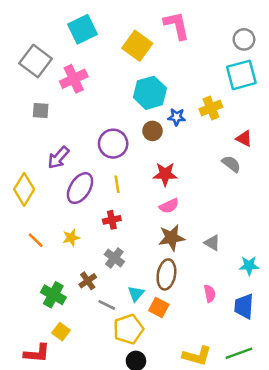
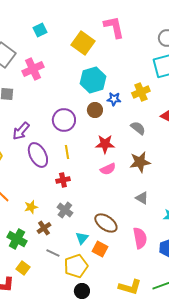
cyan square: (83, 29) -> (40, 30), size x0.6
gray semicircle: (231, 164) -> (138, 128), moved
purple ellipse: (80, 188) -> (38, 155), turned -60
yellow star: (71, 238) -> (31, 207), moved
brown star: (172, 238) -> (140, 162), moved
brown ellipse: (166, 274) -> (106, 223), turned -65
pink semicircle: (210, 294) -> (140, 238), size x1.5
gray line: (107, 305) -> (53, 253), moved

